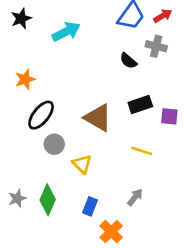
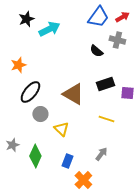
black star: (21, 18) -> (26, 19), moved
gray star: (17, 198) -> (12, 145), moved

